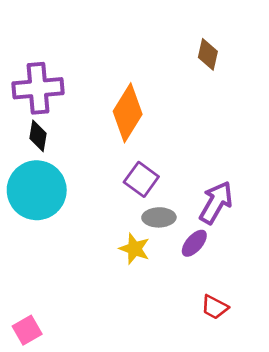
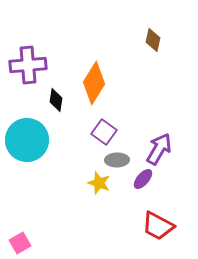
black diamond: (38, 136) -> (56, 100), moved
red trapezoid: (215, 307) -> (158, 226), size x1.6

